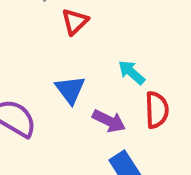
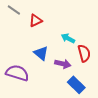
red triangle: (75, 21) -> (36, 21), turned 32

